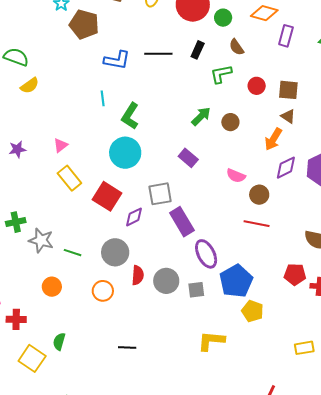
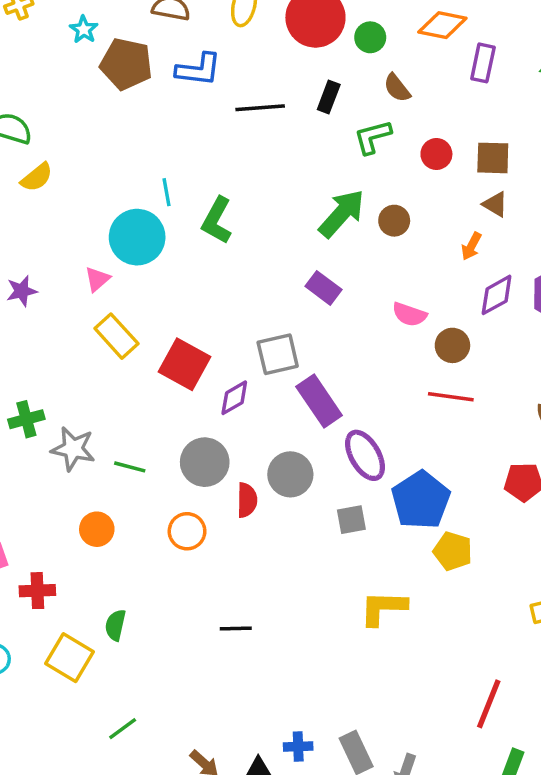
blue L-shape: (117, 60) -> (198, 70), moved
green arrow: (201, 116) -> (342, 214), size x1.4
orange arrow: (273, 139) -> (471, 246), size x0.7
cyan circle: (125, 153) -> (137, 237), moved
gray circle: (166, 281) -> (290, 474), moved

